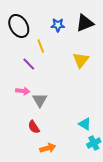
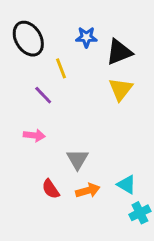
black triangle: (85, 23) -> (119, 52), moved
gray triangle: (40, 100) -> (77, 159), moved
orange arrow: (48, 148) -> (88, 190), moved

